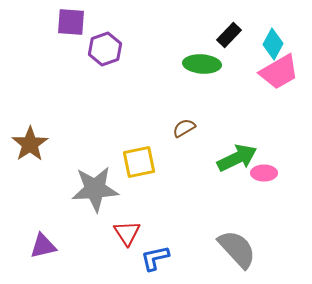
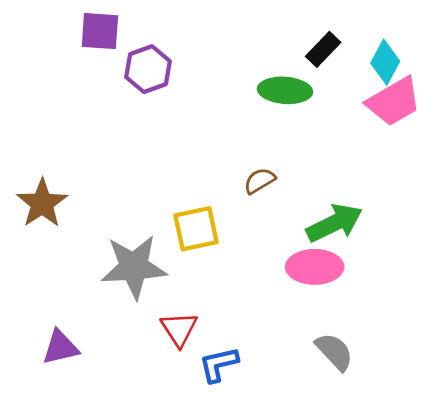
pink ellipse: (264, 173) -> (315, 267), moved, size x1.5
gray semicircle: (237, 249) -> (334, 352), size x0.7

